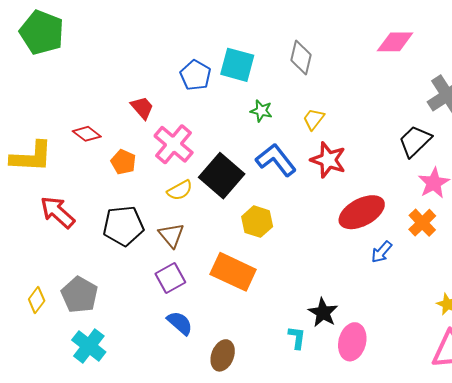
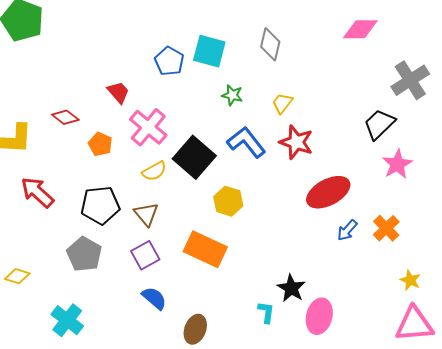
orange cross: (422, 223) -> (386, 228), moved
gray pentagon: (79, 295) -> (84, 254), moved
yellow diamond: (37, 300) -> (17, 276), turned 70

